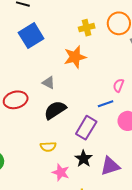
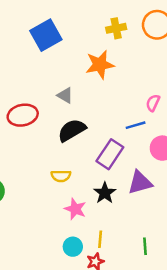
purple triangle: (110, 166) -> (140, 183), moved

